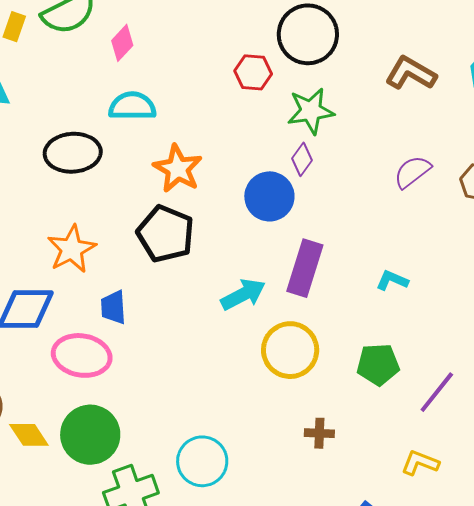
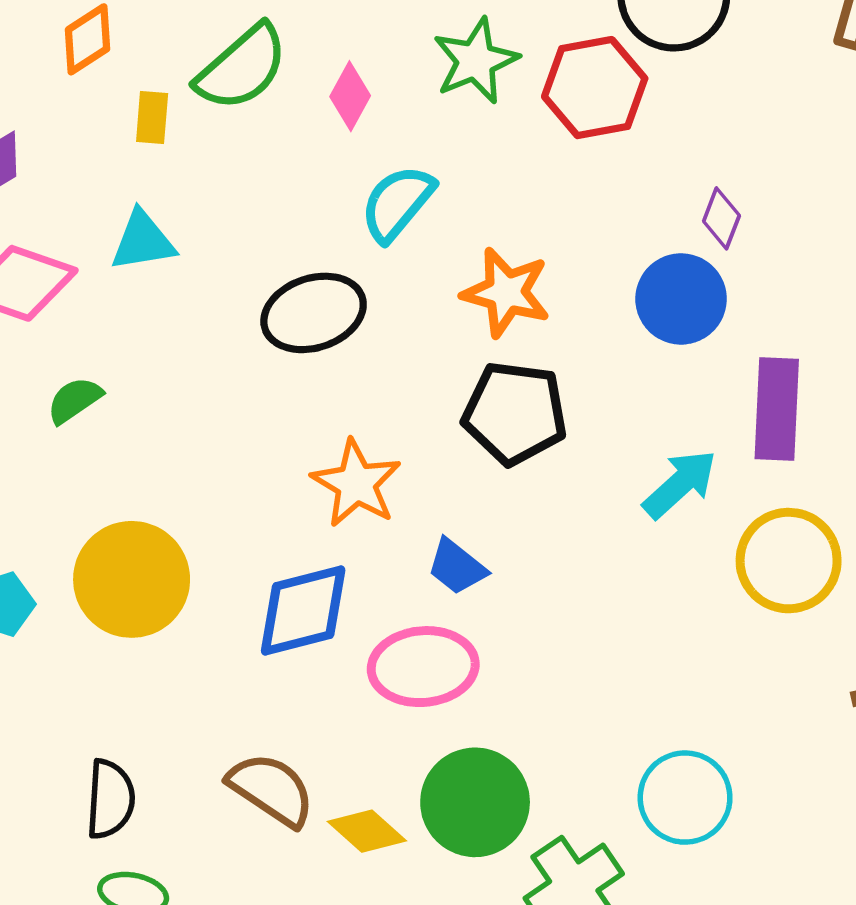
red hexagon: (253, 72) -> (595, 88), size x1.5
cyan semicircle: (132, 106) -> (397, 203), turned -36
green star: (311, 111) -> (476, 61), moved
blue trapezoid: (113, 307) -> (457, 567), turned -33

